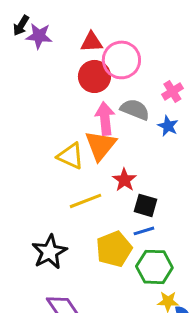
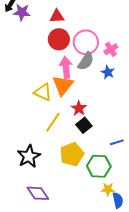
pink circle: (121, 60) -> (86, 42), moved
gray semicircle: (135, 109) -> (86, 61), turned 102
yellow line: (85, 201) -> (53, 122), turned -35
black square: (145, 205) -> (84, 125), moved, turned 35
blue line: (144, 231) -> (117, 142), moved

